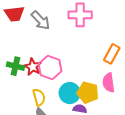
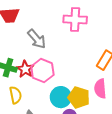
gray arrow: (41, 20) -> (37, 39), moved
yellow semicircle: (39, 97) -> (15, 95), moved

